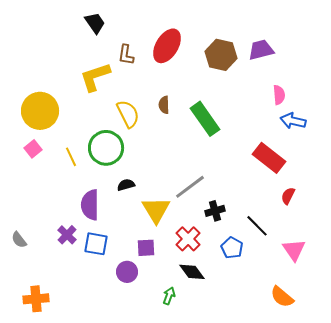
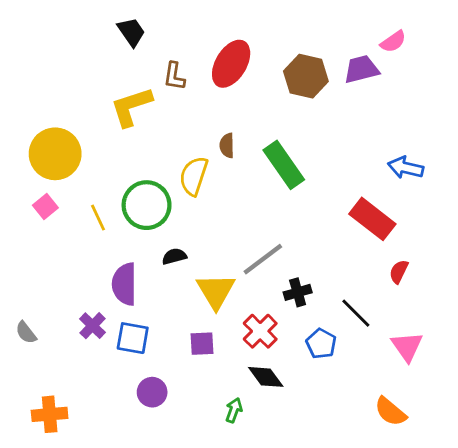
pink semicircle: (279, 95) -> (393, 42), moved, turned 60
yellow semicircle: (128, 114) -> (194, 176), moved, turned -136
purple circle: (127, 272) -> (152, 392), moved

